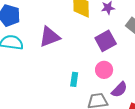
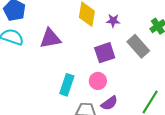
cyan rectangle: (74, 79) -> (67, 85), size x1.5

